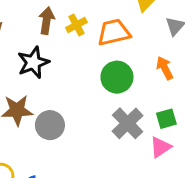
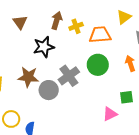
gray cross: (128, 123) -> (69, 76), moved
pink triangle: (160, 147) -> (110, 114), moved

